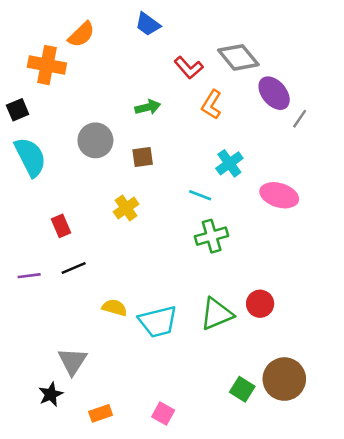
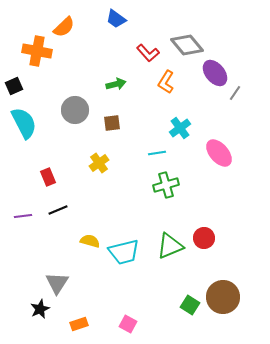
cyan line: (200, 195) -> (157, 153), turned -30
pink ellipse: (279, 195) -> (219, 153), turned 32

